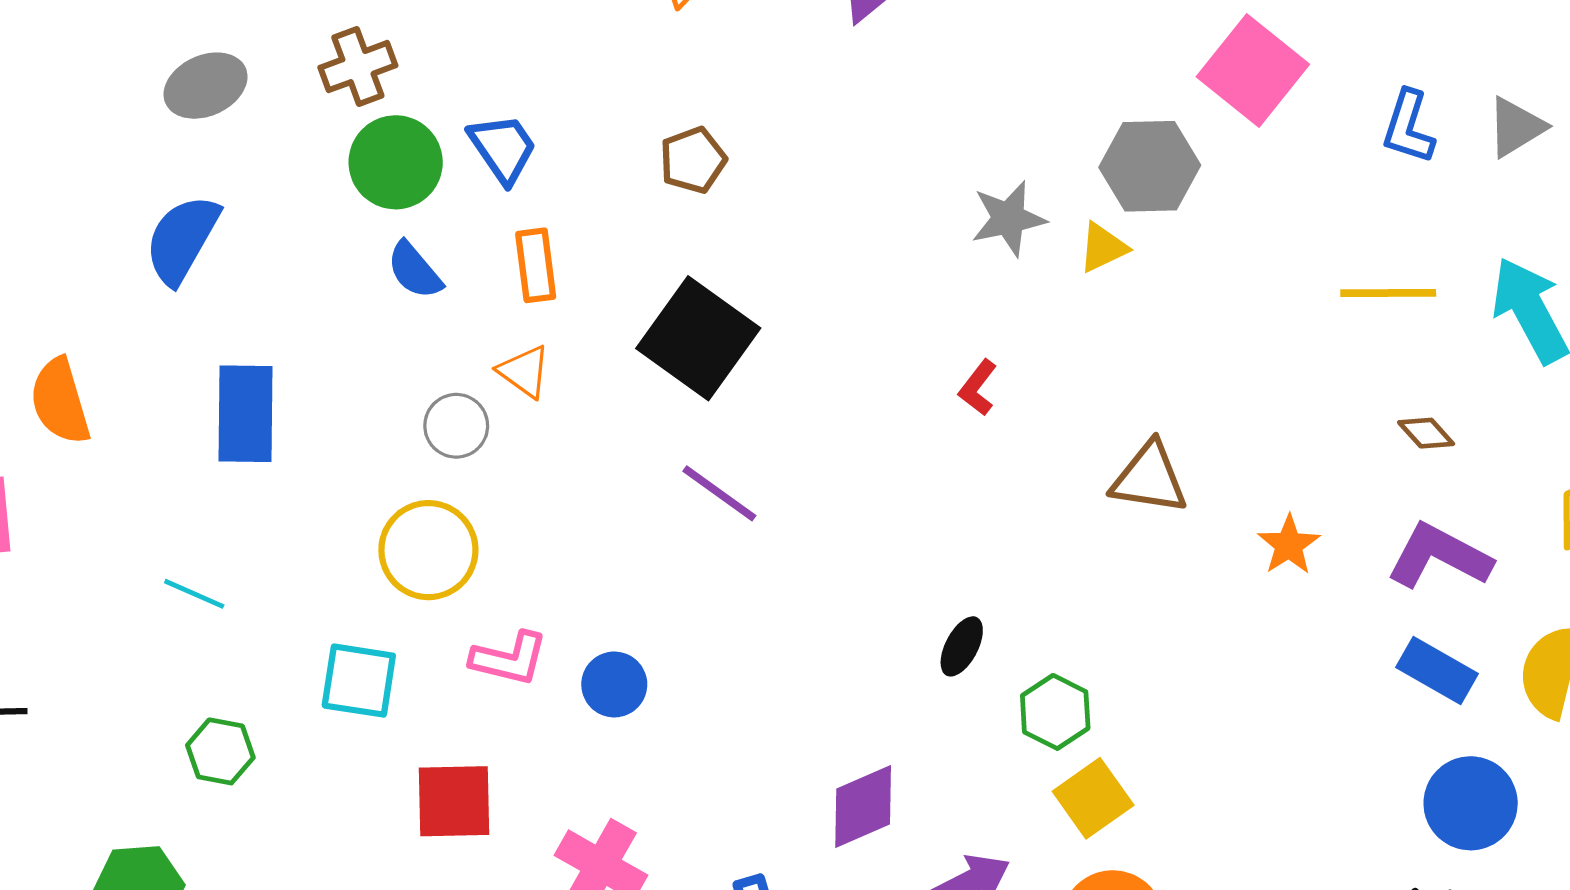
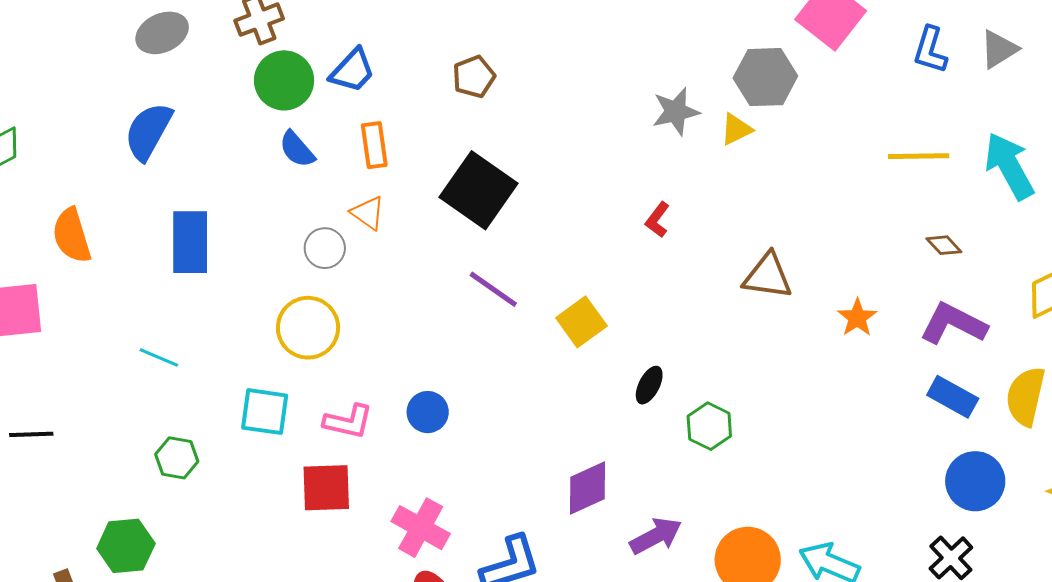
blue trapezoid: (503, 148) -> (352, 71), turned 78
pink L-shape: (509, 659) -> (348, 422), moved
yellow square: (1093, 798) -> (581, 322), moved

